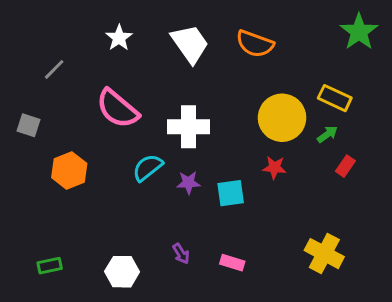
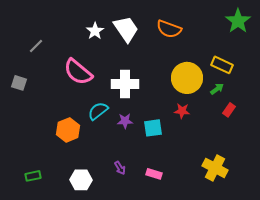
white star: (119, 38) -> (95, 31), moved
orange hexagon: (69, 171) -> (68, 130), moved

